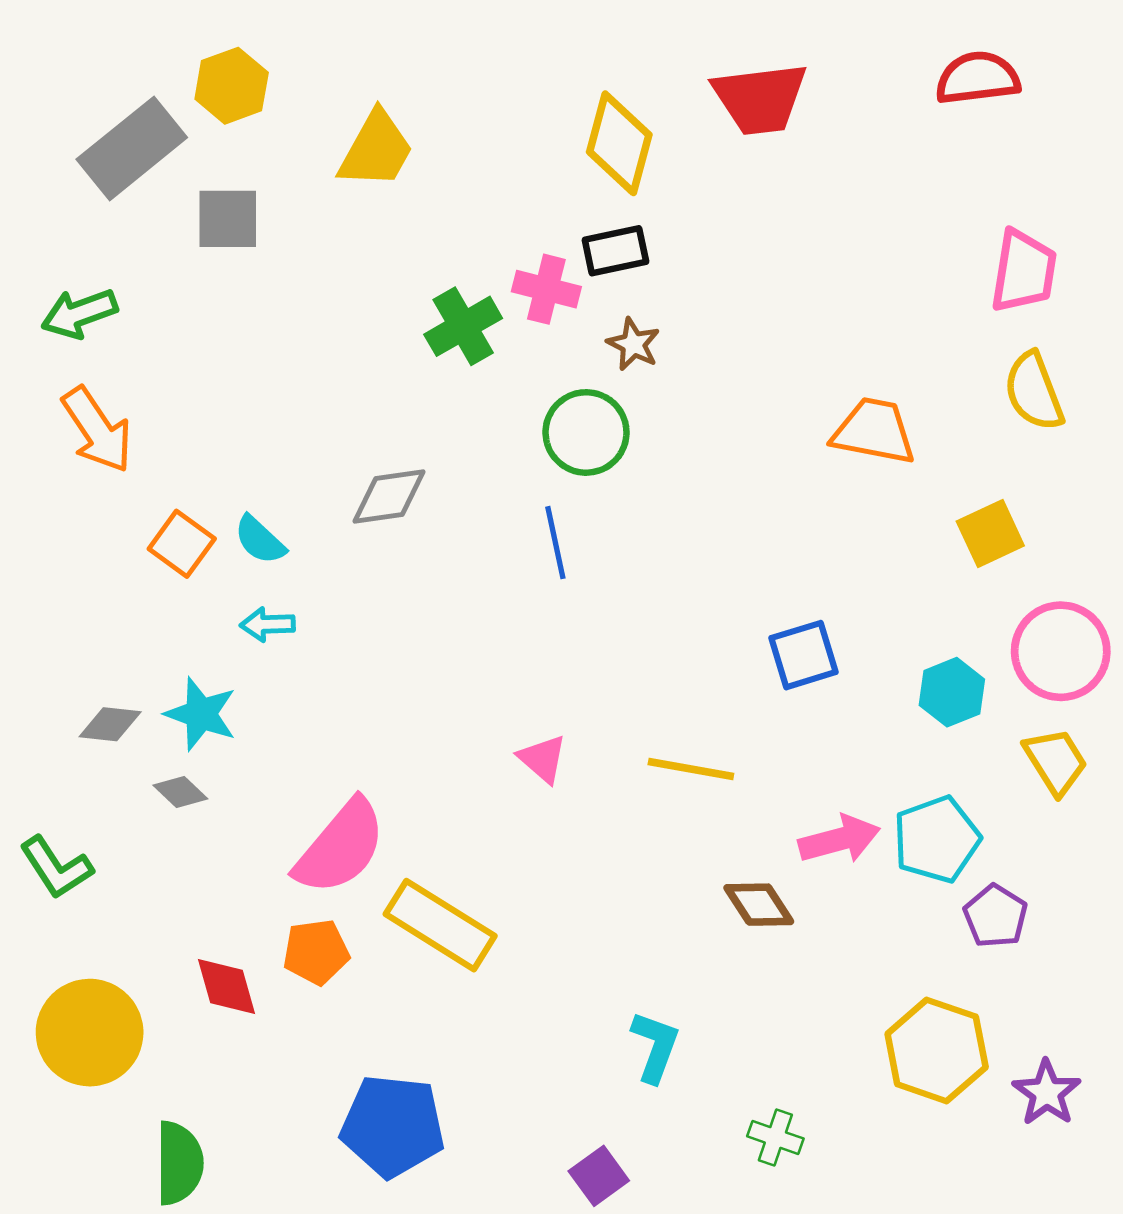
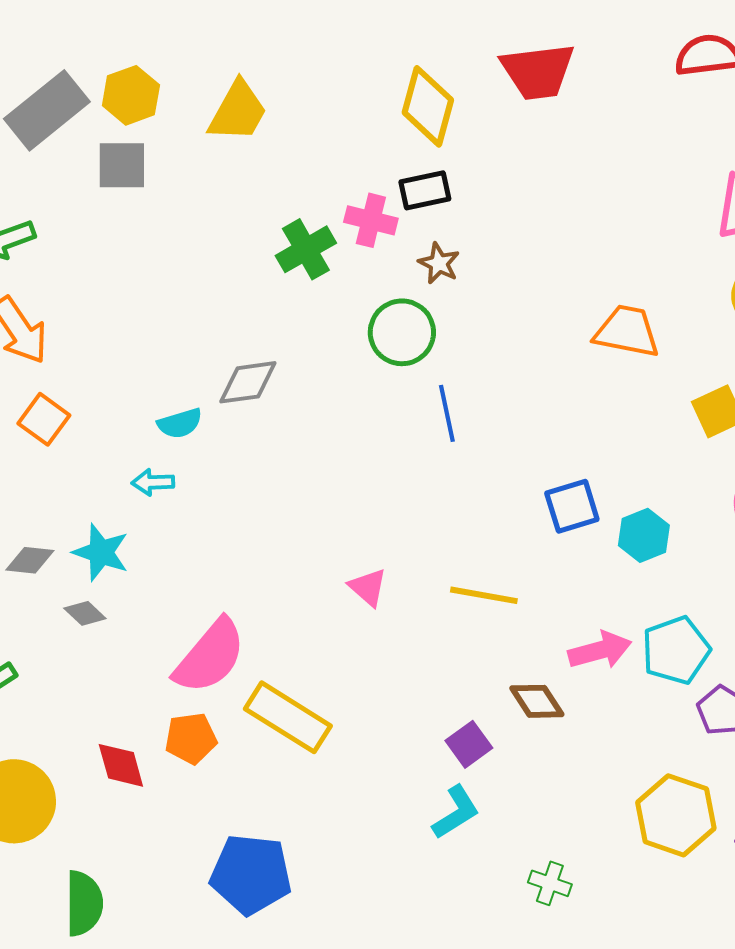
yellow hexagon: (232, 86) -> (131, 95), moved
cyan semicircle: (260, 540) -> (180, 423), moved, turned -60
blue line: (555, 543) -> (447, 413), moved
orange square: (182, 544) -> (44, 419), moved
cyan hexagon: (952, 692) -> (644, 535), moved
cyan L-shape: (655, 1047) -> (456, 812), turned 38
purple square: (599, 1176) -> (469, 744), moved

